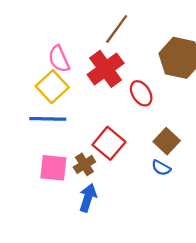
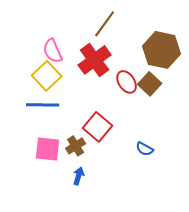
brown square: (167, 141) -> (150, 84), moved
blue arrow: (88, 198) -> (79, 176), size x0.7

